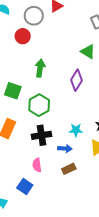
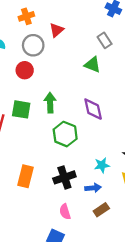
green triangle: (88, 52) -> (93, 65), moved
purple diamond: (76, 80) -> (93, 109), turned -35
green square: (13, 91) -> (21, 109), moved
green hexagon: (39, 105) -> (65, 134), moved

